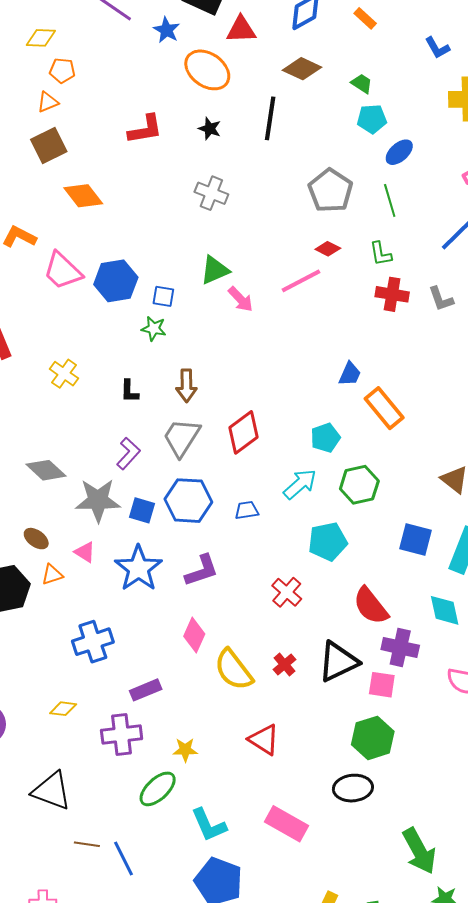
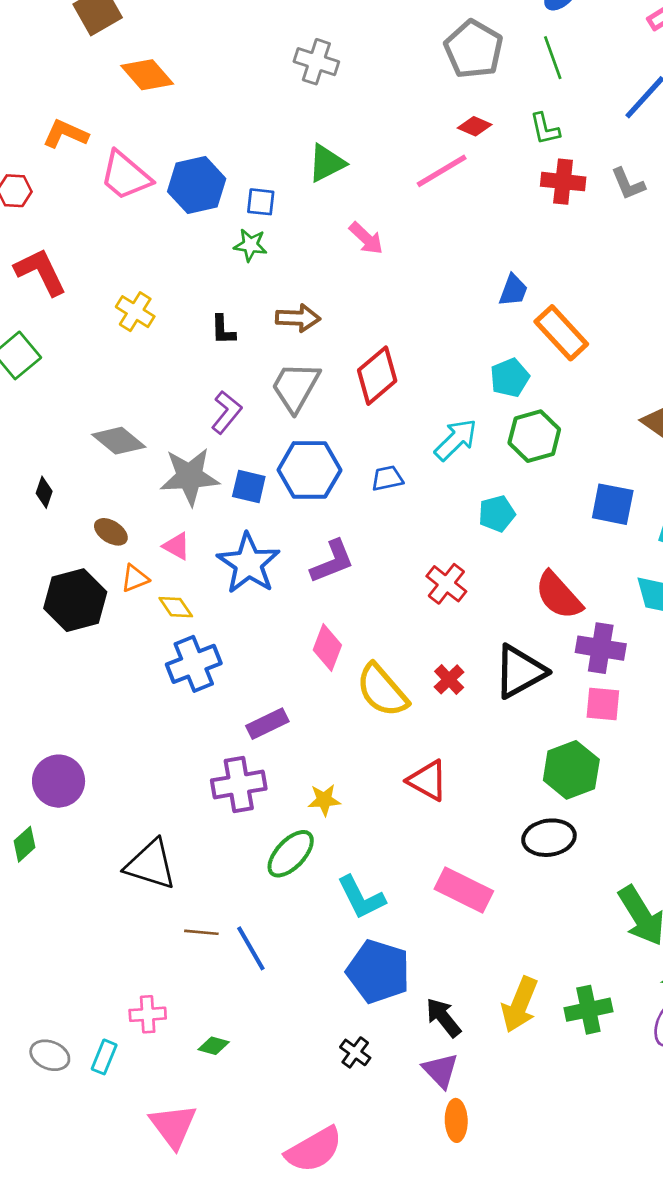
pink arrow: (241, 299) -> (366, 238), moved
brown arrow: (186, 386) -> (298, 318), turned -84
cyan pentagon: (325, 438) -> (510, 378), moved
cyan pentagon: (328, 542) -> (497, 514), size x0.7
pink square: (382, 685) -> (603, 704), moved
yellow diamond: (63, 709) -> (176, 607), moved, turned 52

